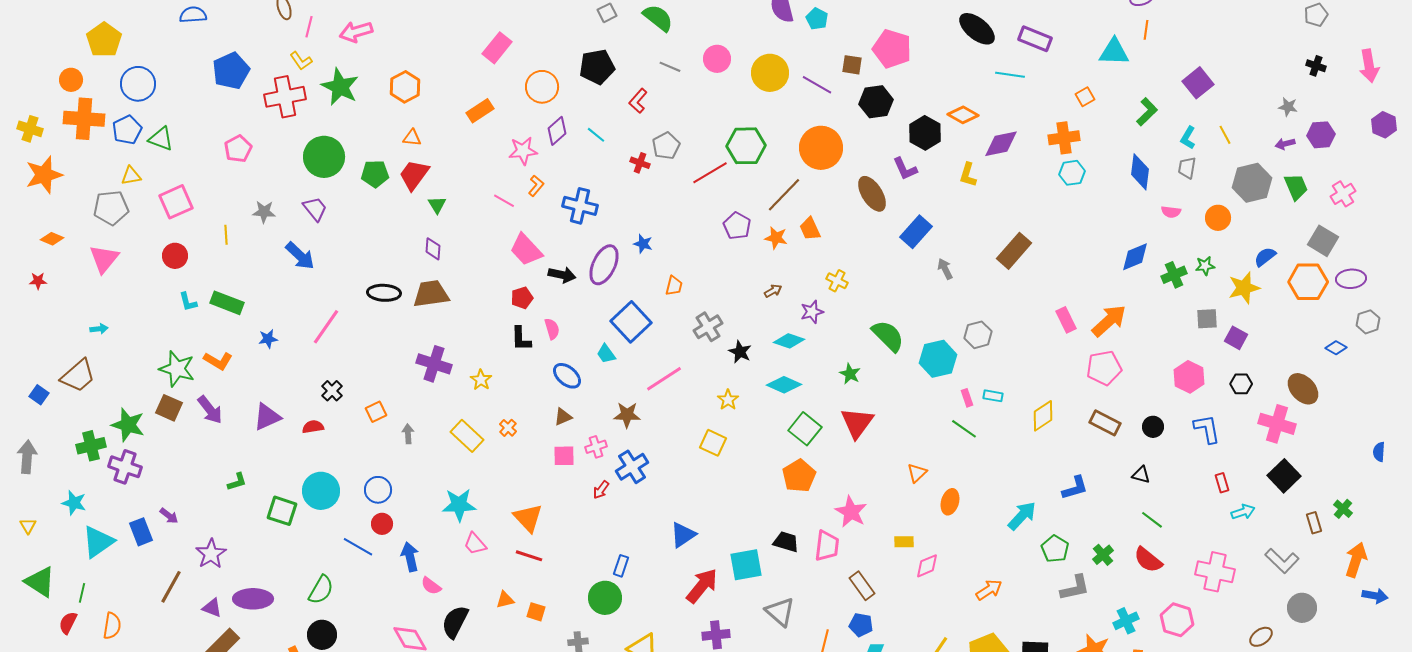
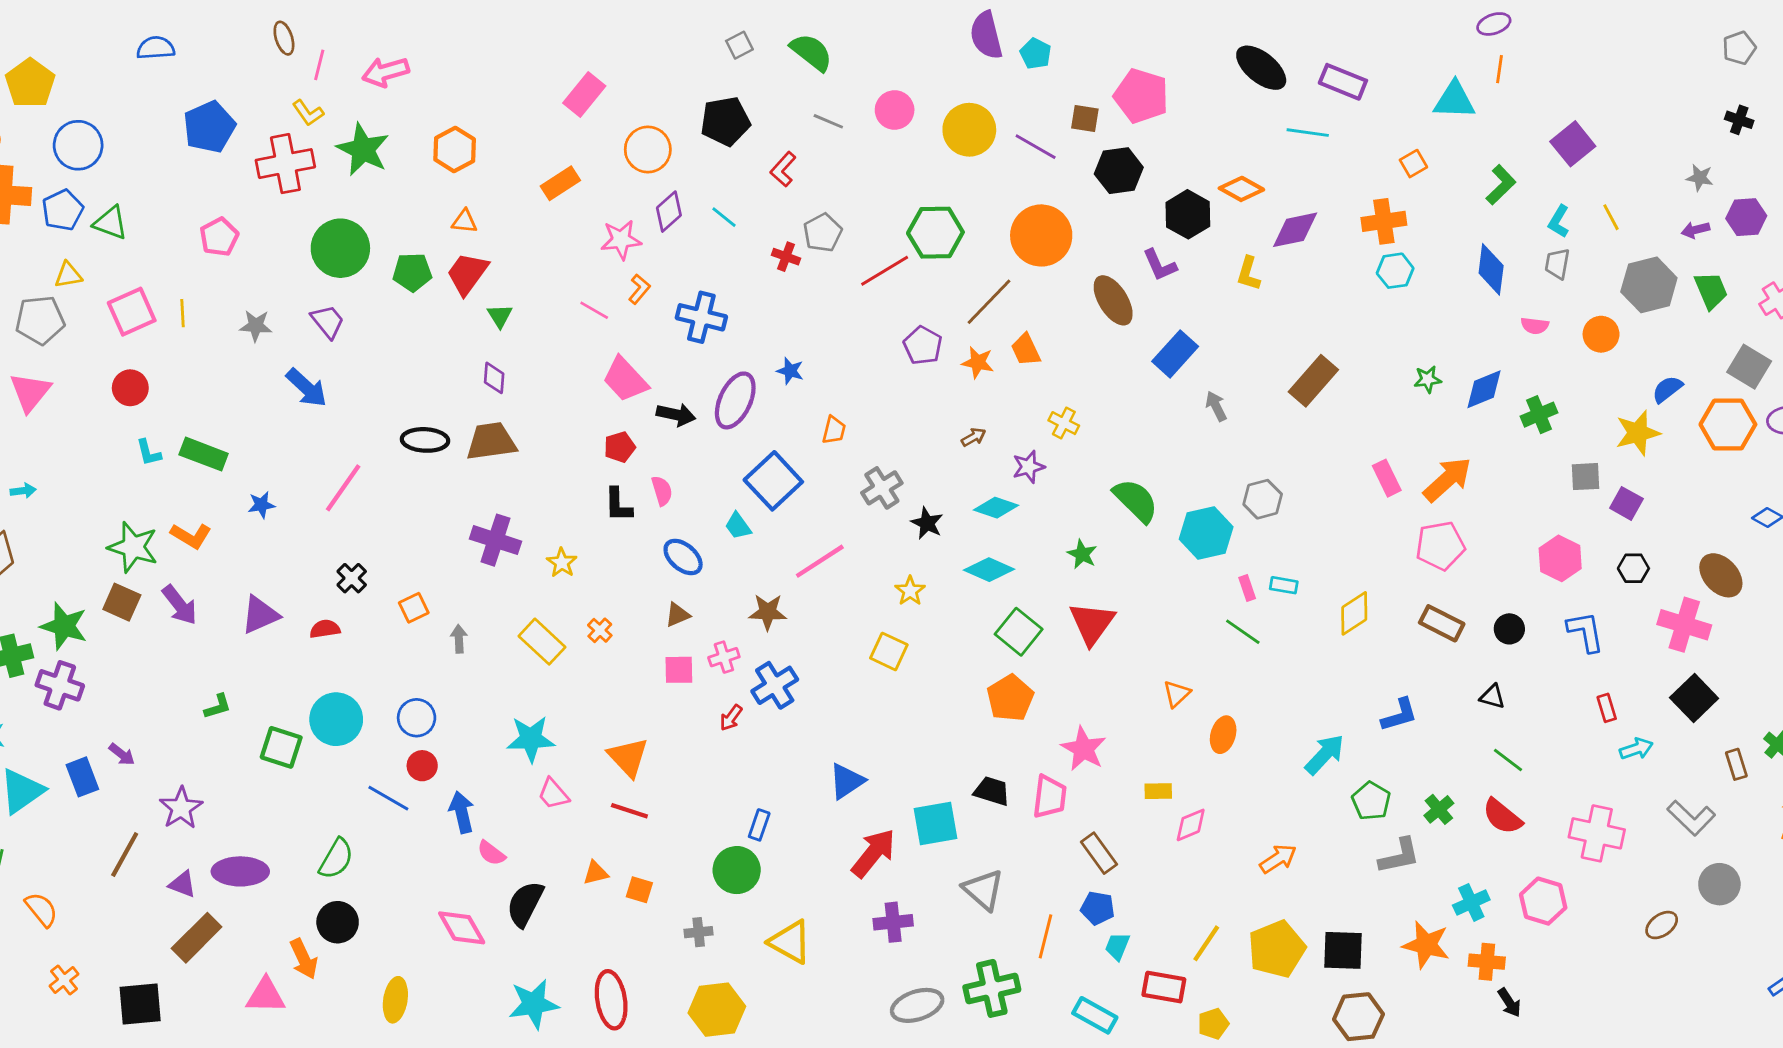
yellow line: (226, 235) -> (182, 313), moved
green star: (1205, 266) -> (1428, 379), moved
orange semicircle: (112, 626) -> (41, 910), turned -48

